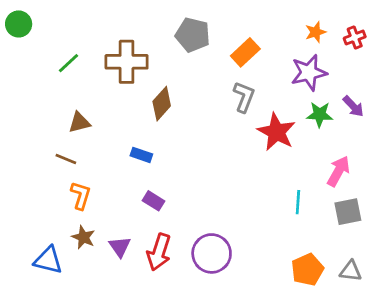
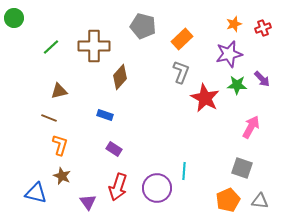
cyan line: (298, 202) -> (184, 171), moved
gray square: (348, 212) -> (242, 168), moved, turned 30
purple triangle: (120, 247) -> (88, 202), moved

